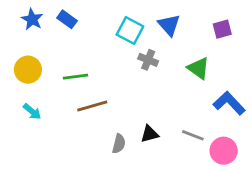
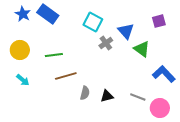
blue rectangle: (67, 19) -> (48, 14), size x1.5
blue triangle: (169, 25) -> (126, 31), moved
gray cross: (148, 60) -> (106, 43), turned 32
gray semicircle: (119, 144) -> (85, 93), moved

